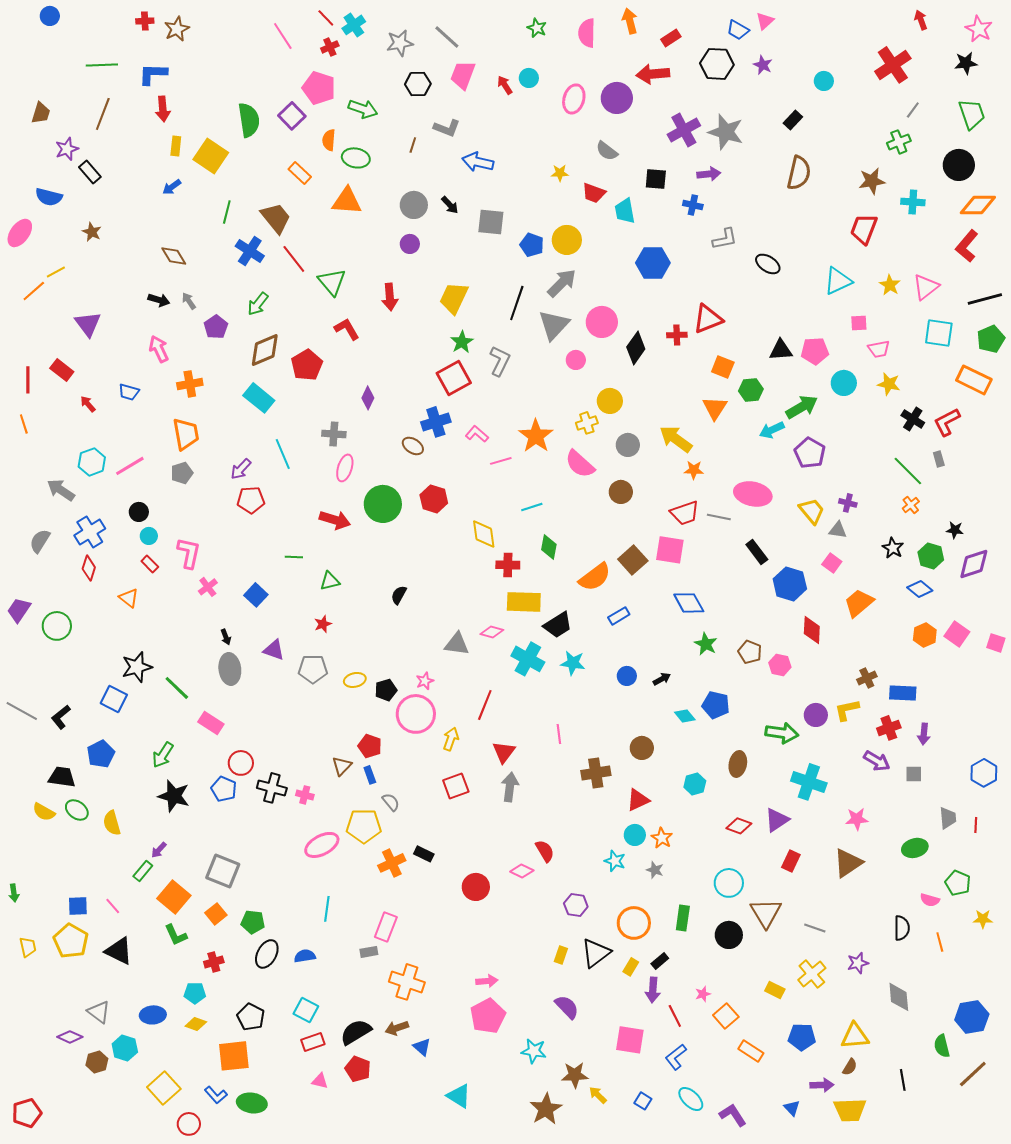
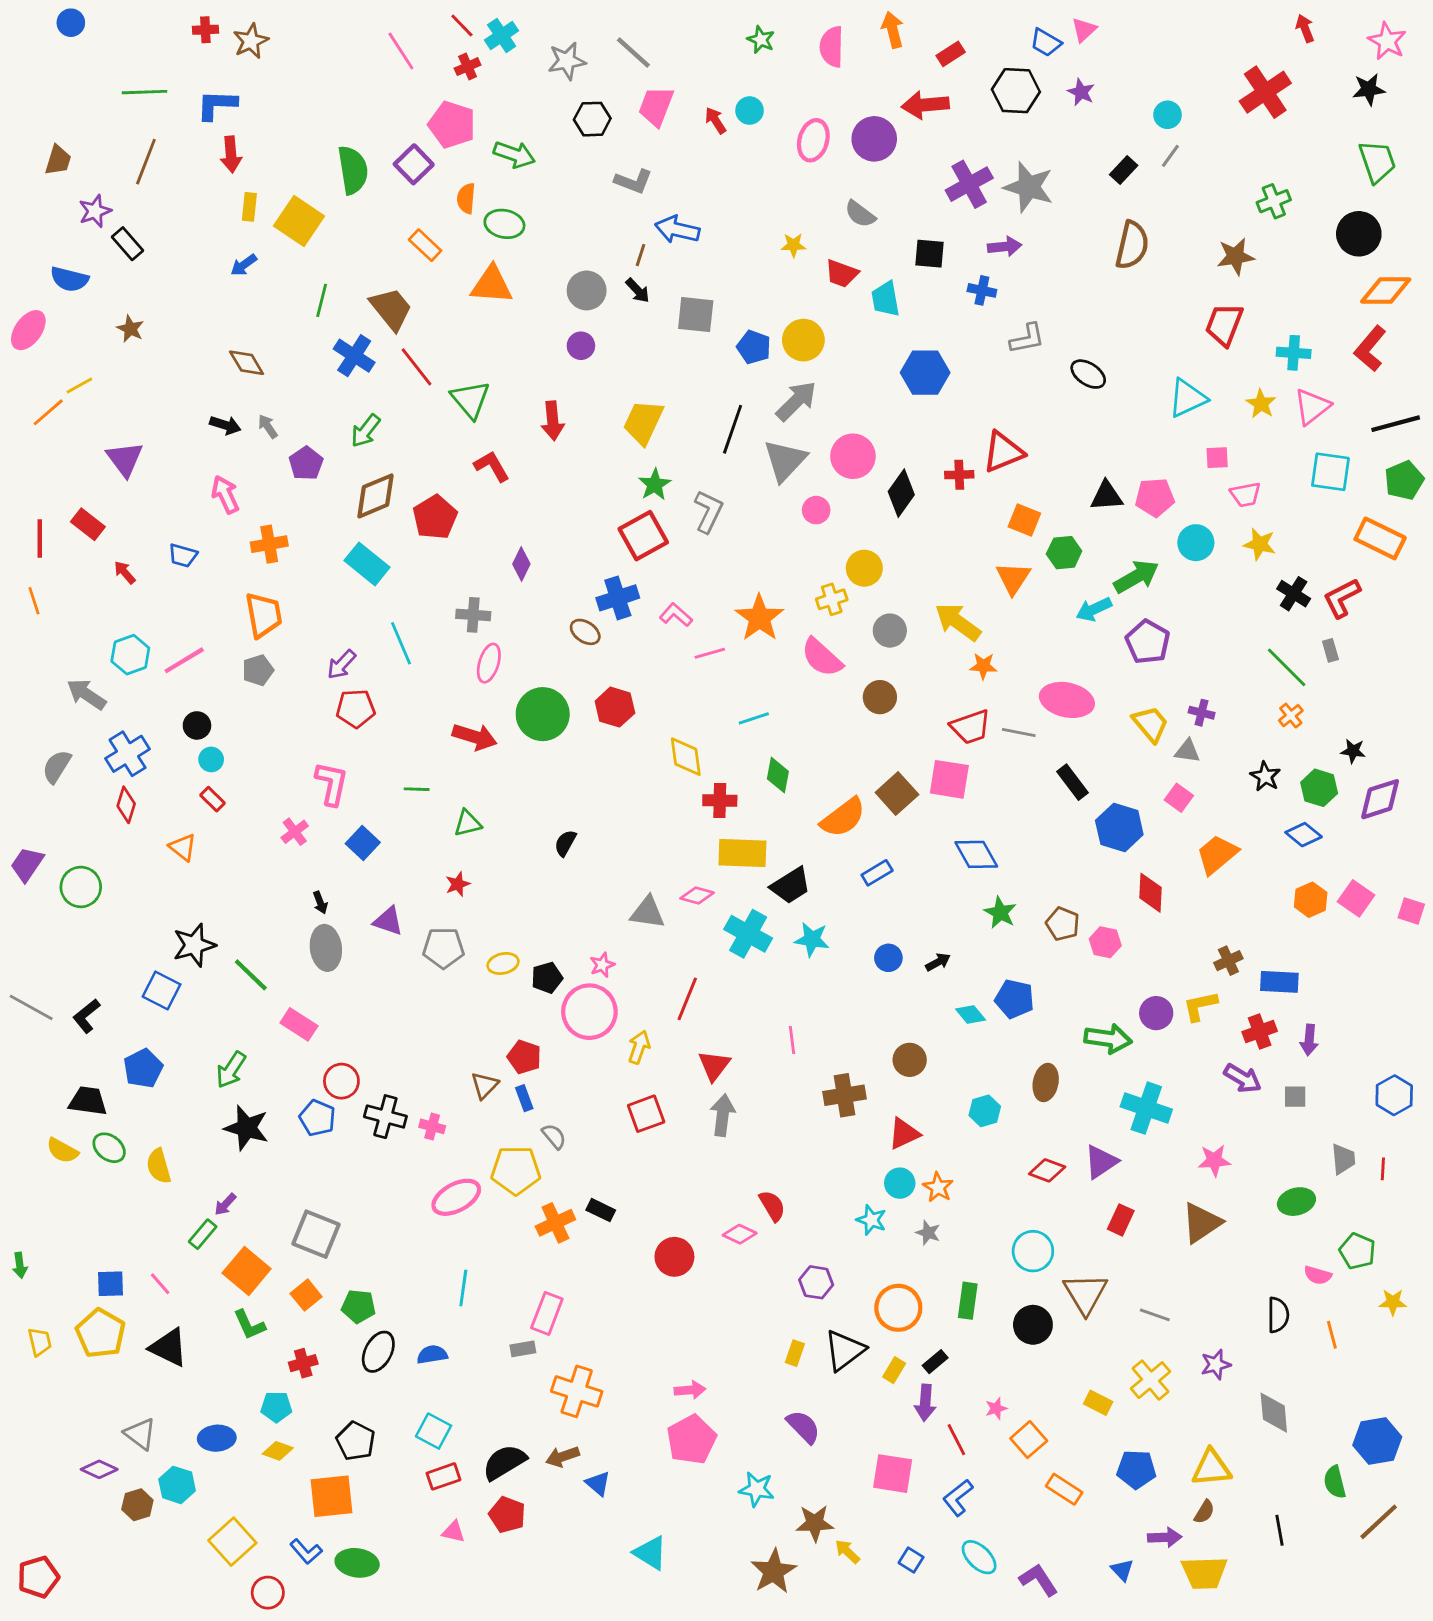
gray line: (913, 110) -> (1170, 156), moved
brown line: (413, 145) -> (640, 255), moved
cyan cross: (913, 202) -> (1294, 353), moved
pink L-shape: (189, 553) -> (332, 784), moved

